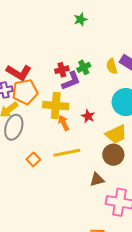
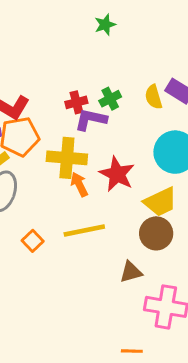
purple L-shape: (71, 81) -> (91, 119), turned -145
red star: (88, 116) -> (117, 174), size x1.6

